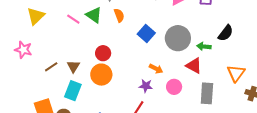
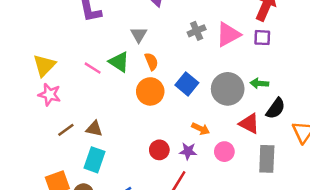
black semicircle: (226, 33) -> (276, 108), moved
green arrow: (204, 46) -> (259, 83), moved
pink star: (23, 50) -> (49, 95), moved
red circle: (103, 53) -> (159, 150), moved
brown triangle: (73, 66) -> (94, 129), turned -48
orange circle: (101, 75) -> (150, 91), moved

